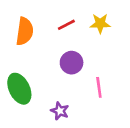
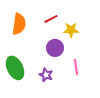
yellow star: (100, 23) -> (71, 30), moved
purple star: (60, 111) -> (46, 75), moved

